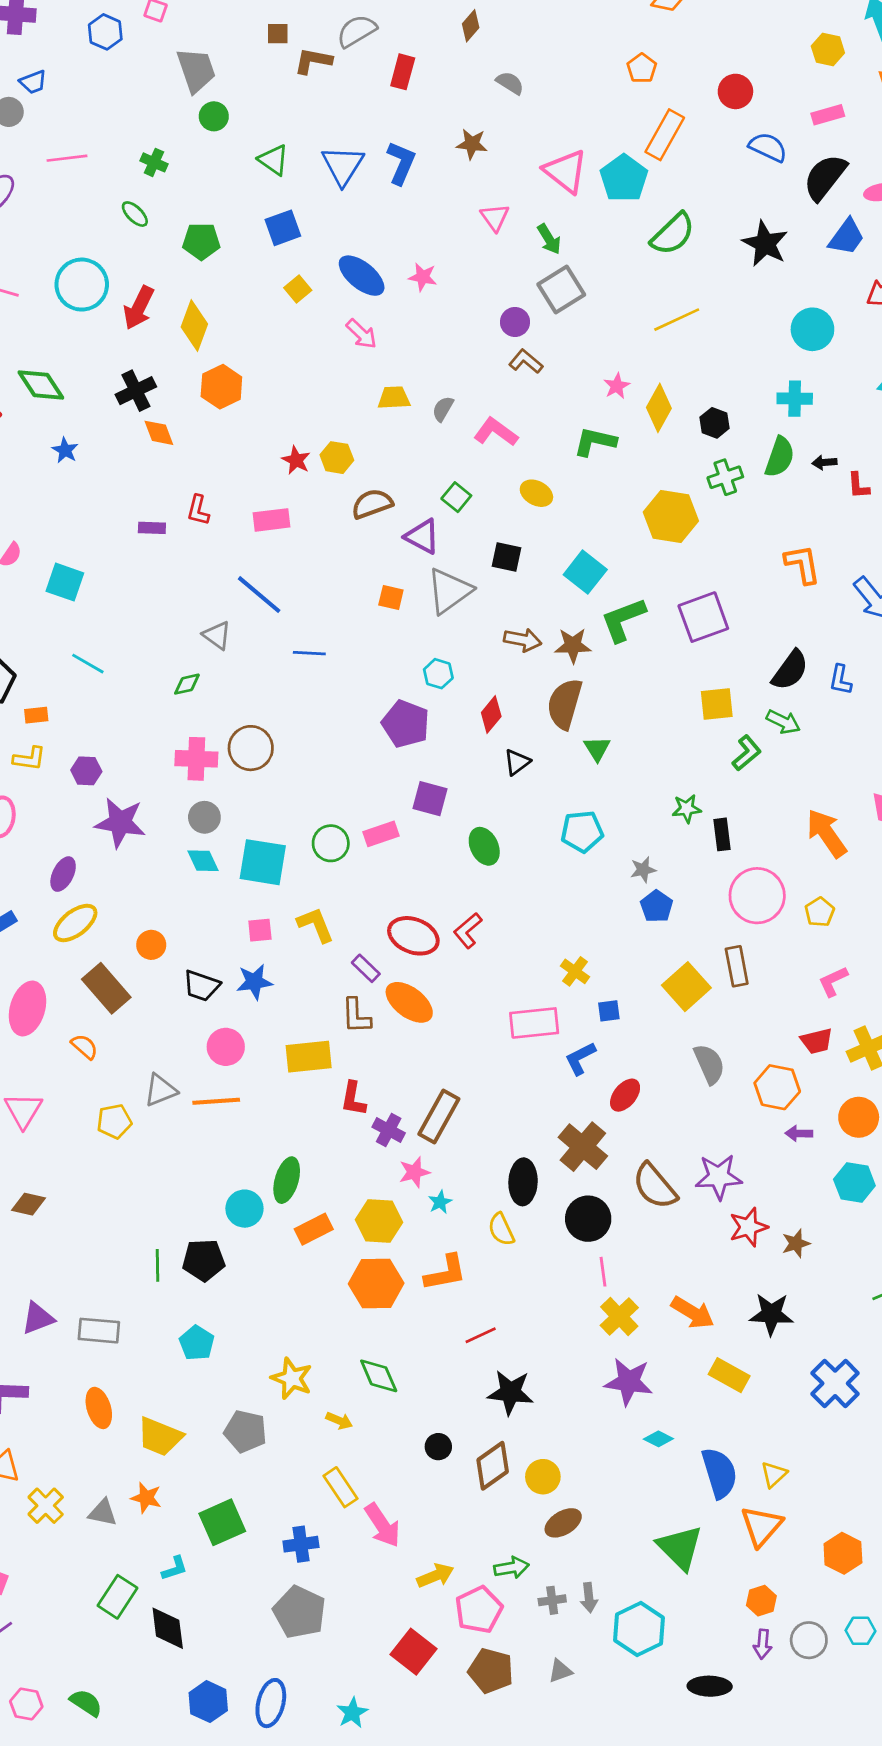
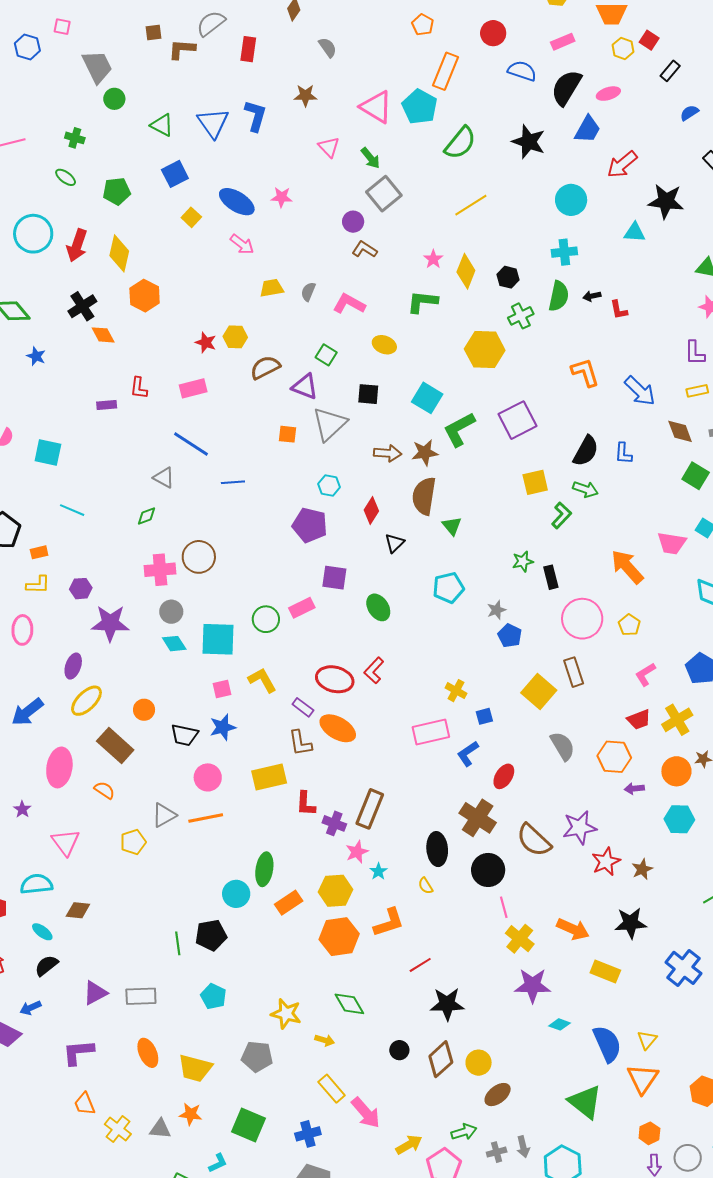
gray semicircle: (510, 83) -> (328, 47), turned 30
yellow semicircle: (501, 1229) -> (426, 886), size x0.7
green square: (222, 1522) -> (248, 1125), turned -36

